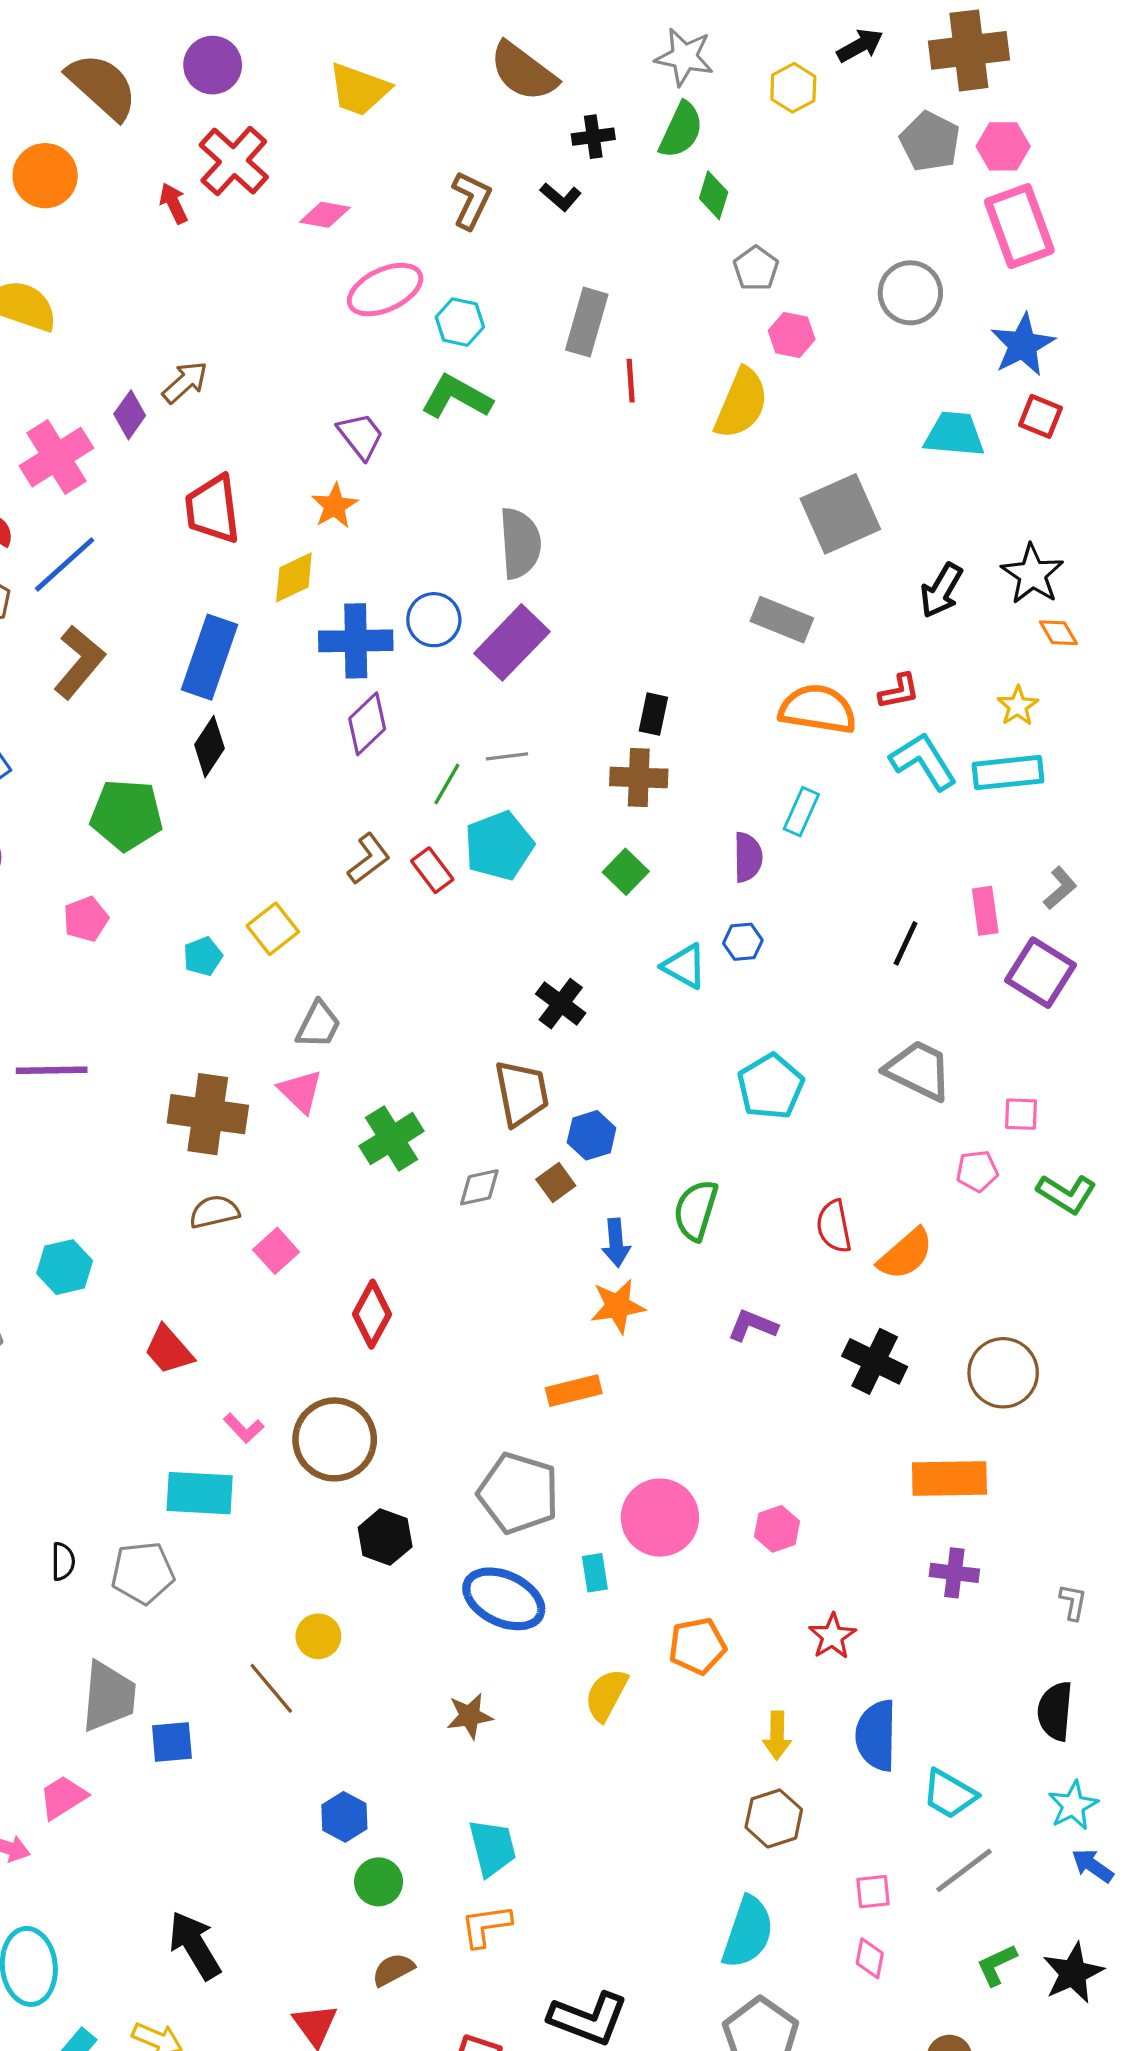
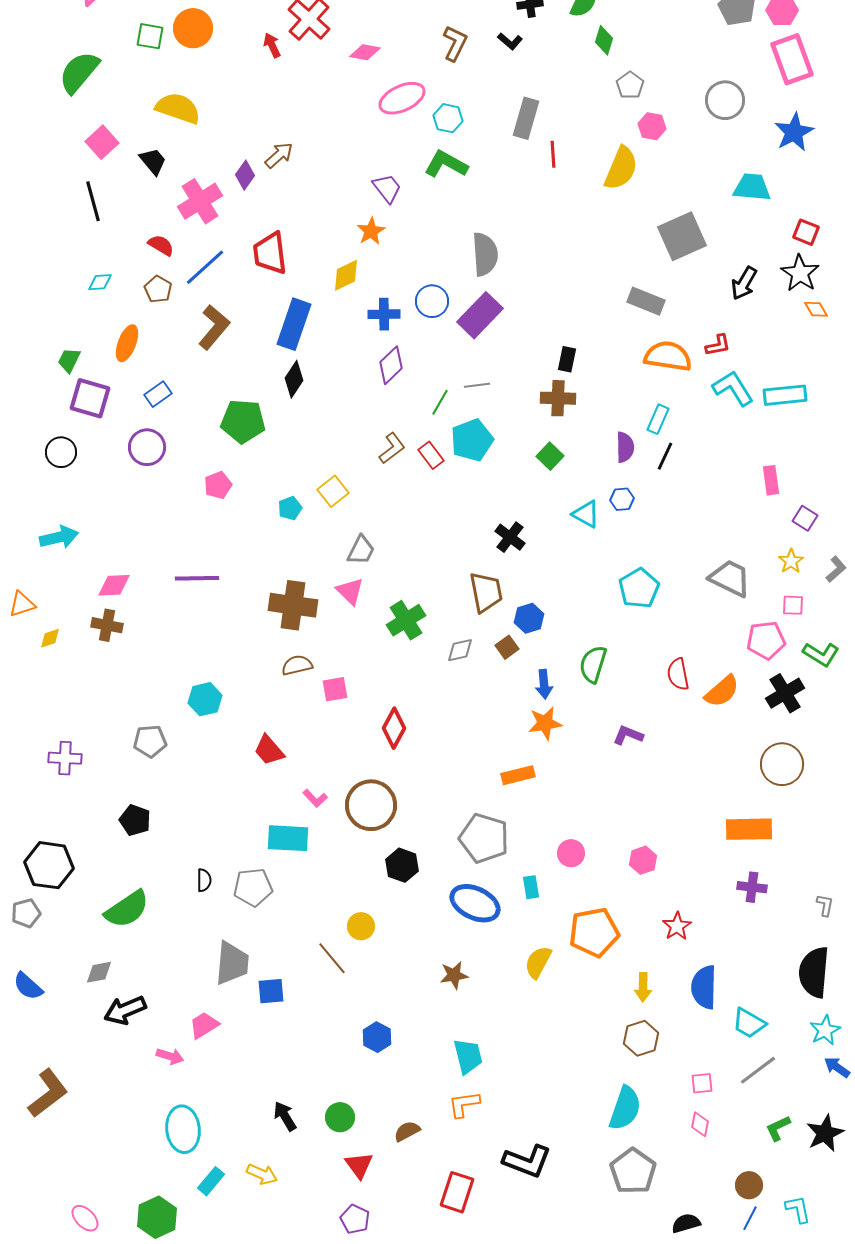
red square: (1041, 416) -> (806, 232), moved
red trapezoid: (213, 509) -> (270, 253), moved
blue cross: (356, 641) -> (384, 314), size x0.7
yellow star: (1018, 706) -> (791, 561), moved
gray L-shape: (1060, 888) -> (836, 569), moved
black line: (906, 943) -> (665, 456), moved
purple square: (1041, 973) -> (805, 518), size x0.6
pink pentagon: (977, 1171) -> (766, 640), size x1.5
pink square: (276, 1251) -> (335, 689), turned 32
black cross: (875, 1361) -> (785, 693), moved, turned 33
pink circle: (660, 1518) -> (571, 853), size x0.6
orange pentagon: (697, 1646) -> (594, 932), size x1.4
black semicircle: (1055, 1711) -> (814, 972), size x1.4
green circle: (379, 1882) -> (340, 1117), moved
black arrow: (195, 1945) -> (285, 1116), size x0.7

